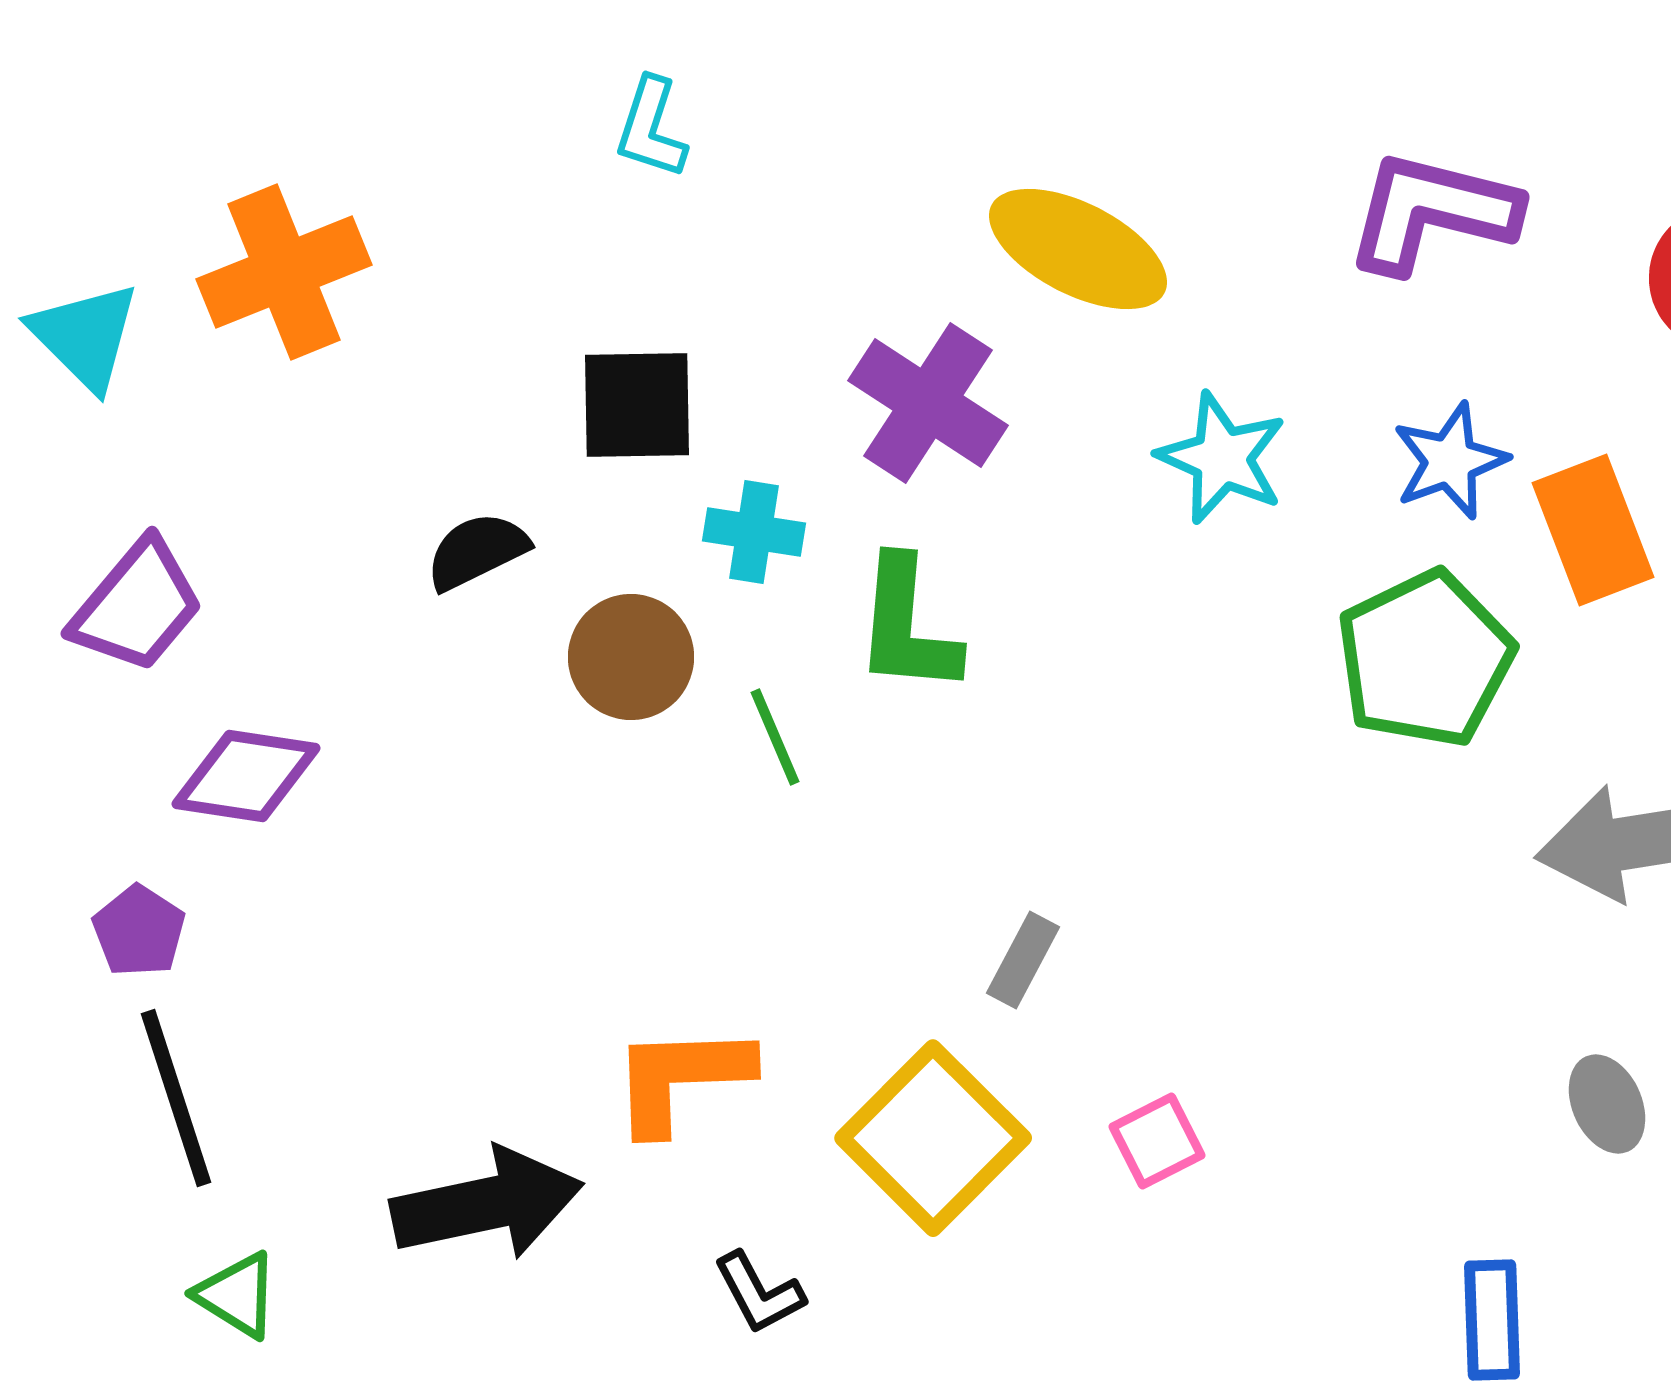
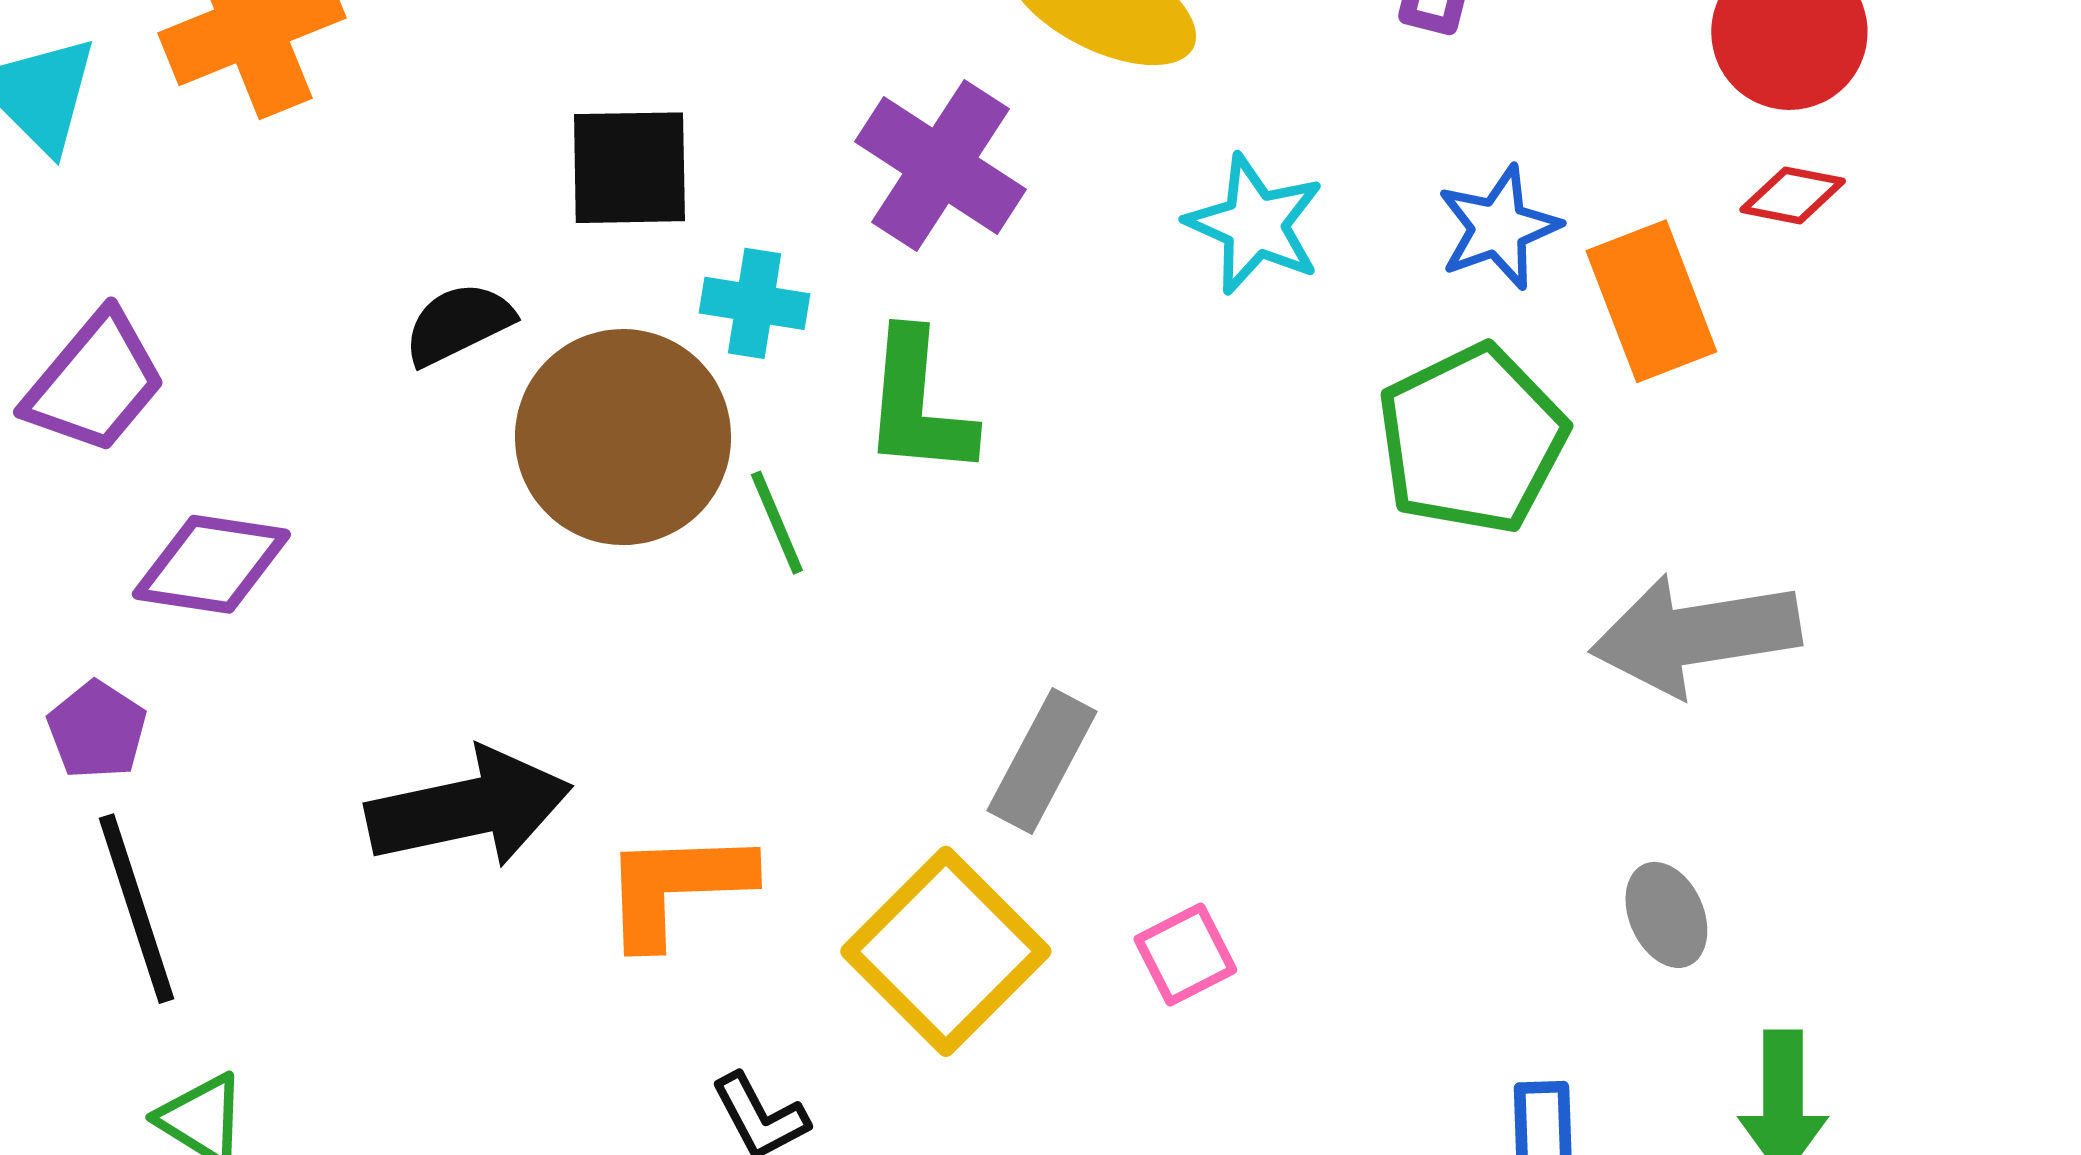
brown circle: (631, 657) -> (623, 437), size x1.6
gray rectangle: (1023, 960) -> (1042, 761), size x1.4
black arrow: (487, 1204) -> (469, 808), moved

